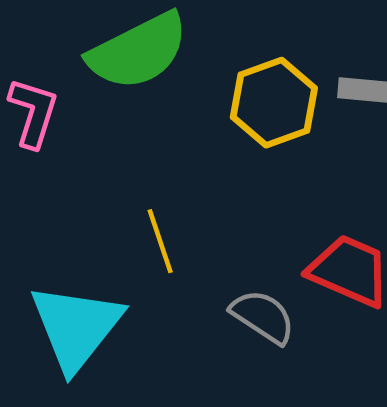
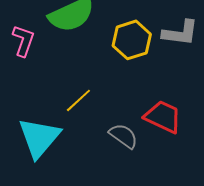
yellow line: (160, 241) -> (78, 100), turned 64

